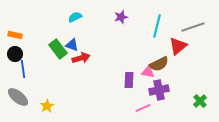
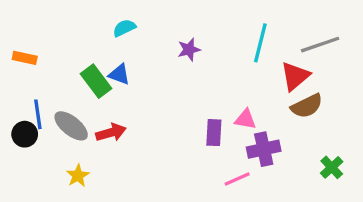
purple star: (121, 17) -> (189, 50), moved
black circle: (15, 54) -> (25, 134), moved
red arrow: (81, 58) -> (111, 133), moved
brown semicircle: (159, 64) -> (307, 106), moved
gray ellipse: (18, 97) -> (71, 126), moved

